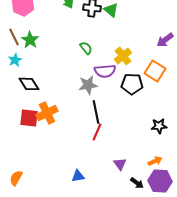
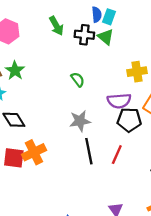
yellow cross: (123, 56) -> (137, 72), moved, turned 30
purple semicircle: (105, 71) -> (119, 101), moved
red line: (97, 132) -> (117, 155), moved

